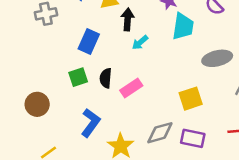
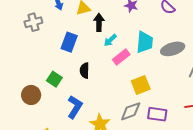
cyan trapezoid: (183, 26) -> (145, 42), moved
green square: (78, 77) -> (54, 79), moved, turned -35
pink rectangle: (131, 88) -> (121, 57), moved
yellow square: (191, 99) -> (141, 85), moved

